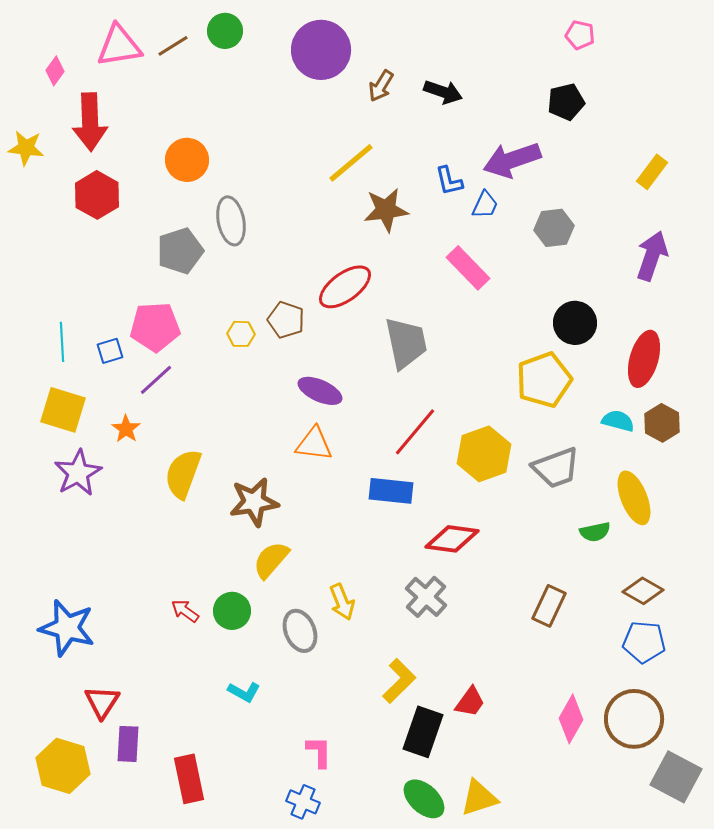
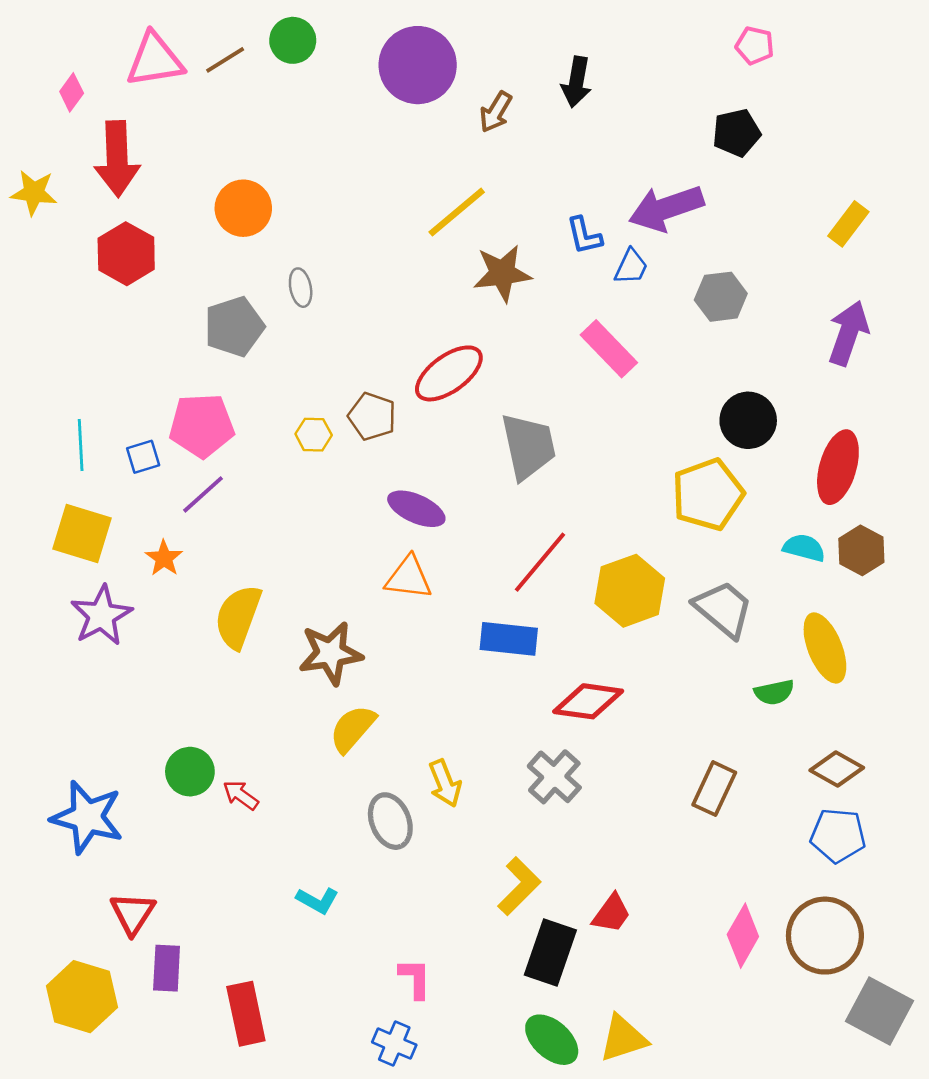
black arrow: (443, 92) -> (576, 82), moved, turned 81
gray ellipse: (231, 221) -> (301, 288), size x0.6
gray trapezoid: (556, 468) -> (723, 609), turned -120
green circle: (232, 611) -> (190, 772), moved

